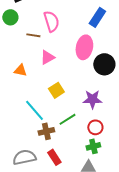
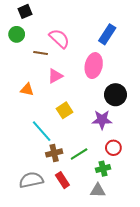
pink semicircle: (51, 21) -> (59, 39), turned -30
black circle: (104, 64) -> (116, 95), moved
green line: (67, 119) -> (79, 154), moved
red circle: (95, 127) -> (113, 148), moved

